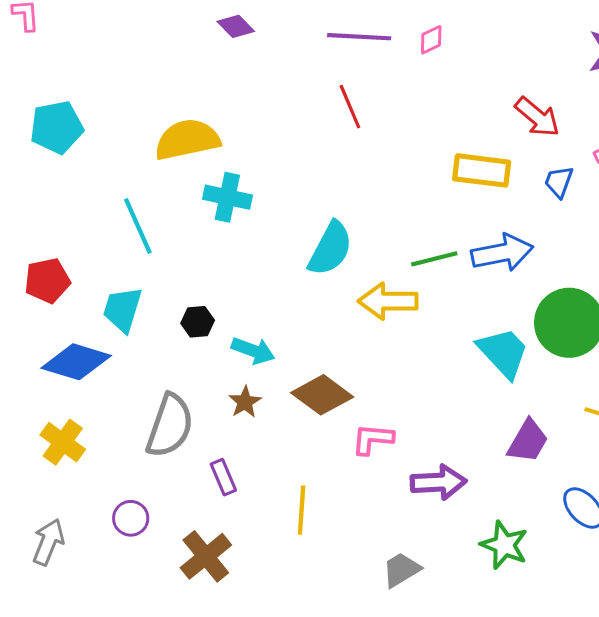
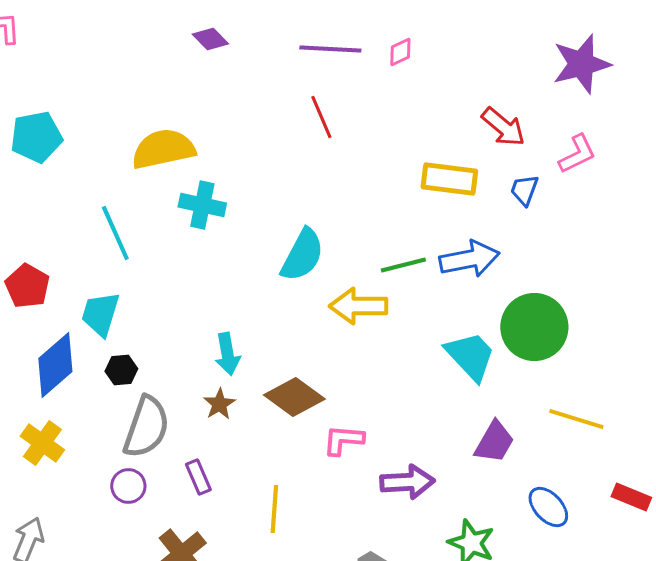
red pentagon: (47, 281) -> (27, 286), turned -30
black hexagon: (198, 322) -> (121, 370), moved
cyan arrow: (253, 351) -> (227, 354), turned 60
blue diamond: (76, 362) -> (55, 365), turned -58
purple circle: (131, 518) -> (128, 486), moved

